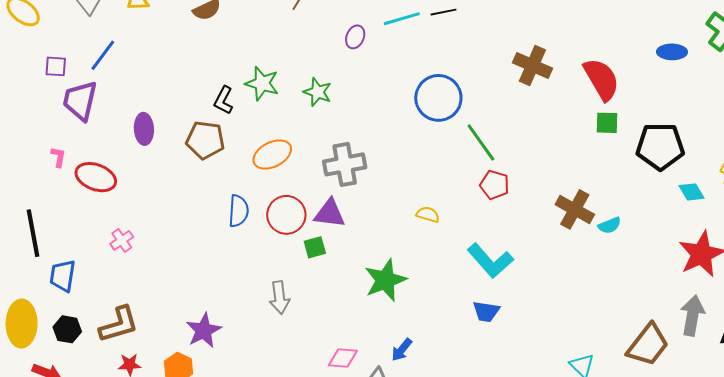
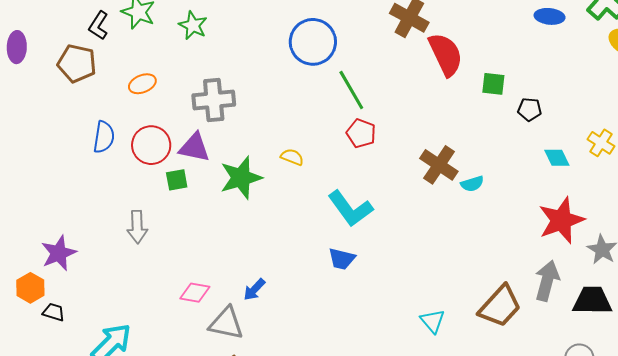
red semicircle: (602, 79) -> (446, 54), moved
green square: (607, 123) -> (493, 84), moved
black pentagon: (660, 146) -> (530, 109), size x0.5
orange ellipse: (272, 155) -> (142, 84), size x0.7
green star: (385, 280) -> (241, 178), moved

